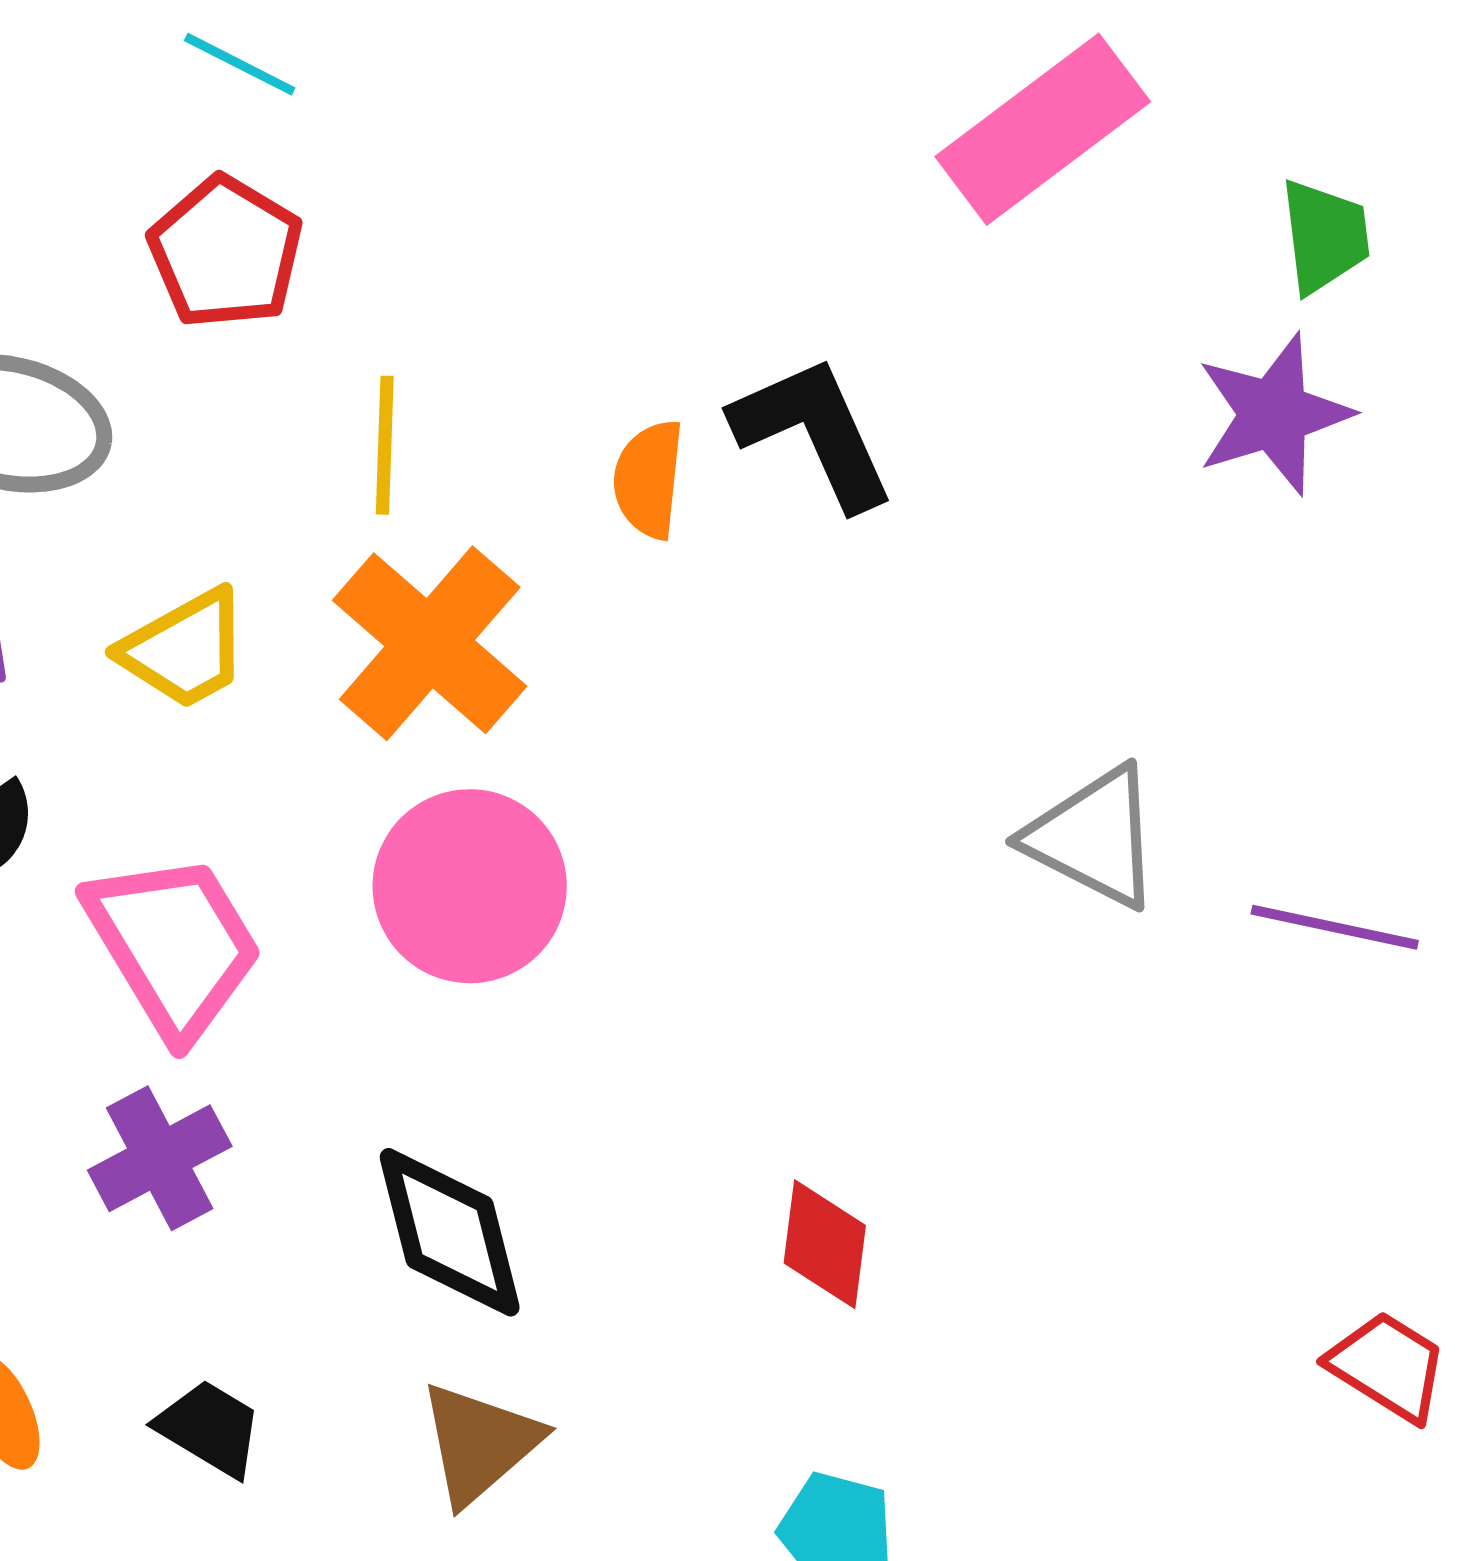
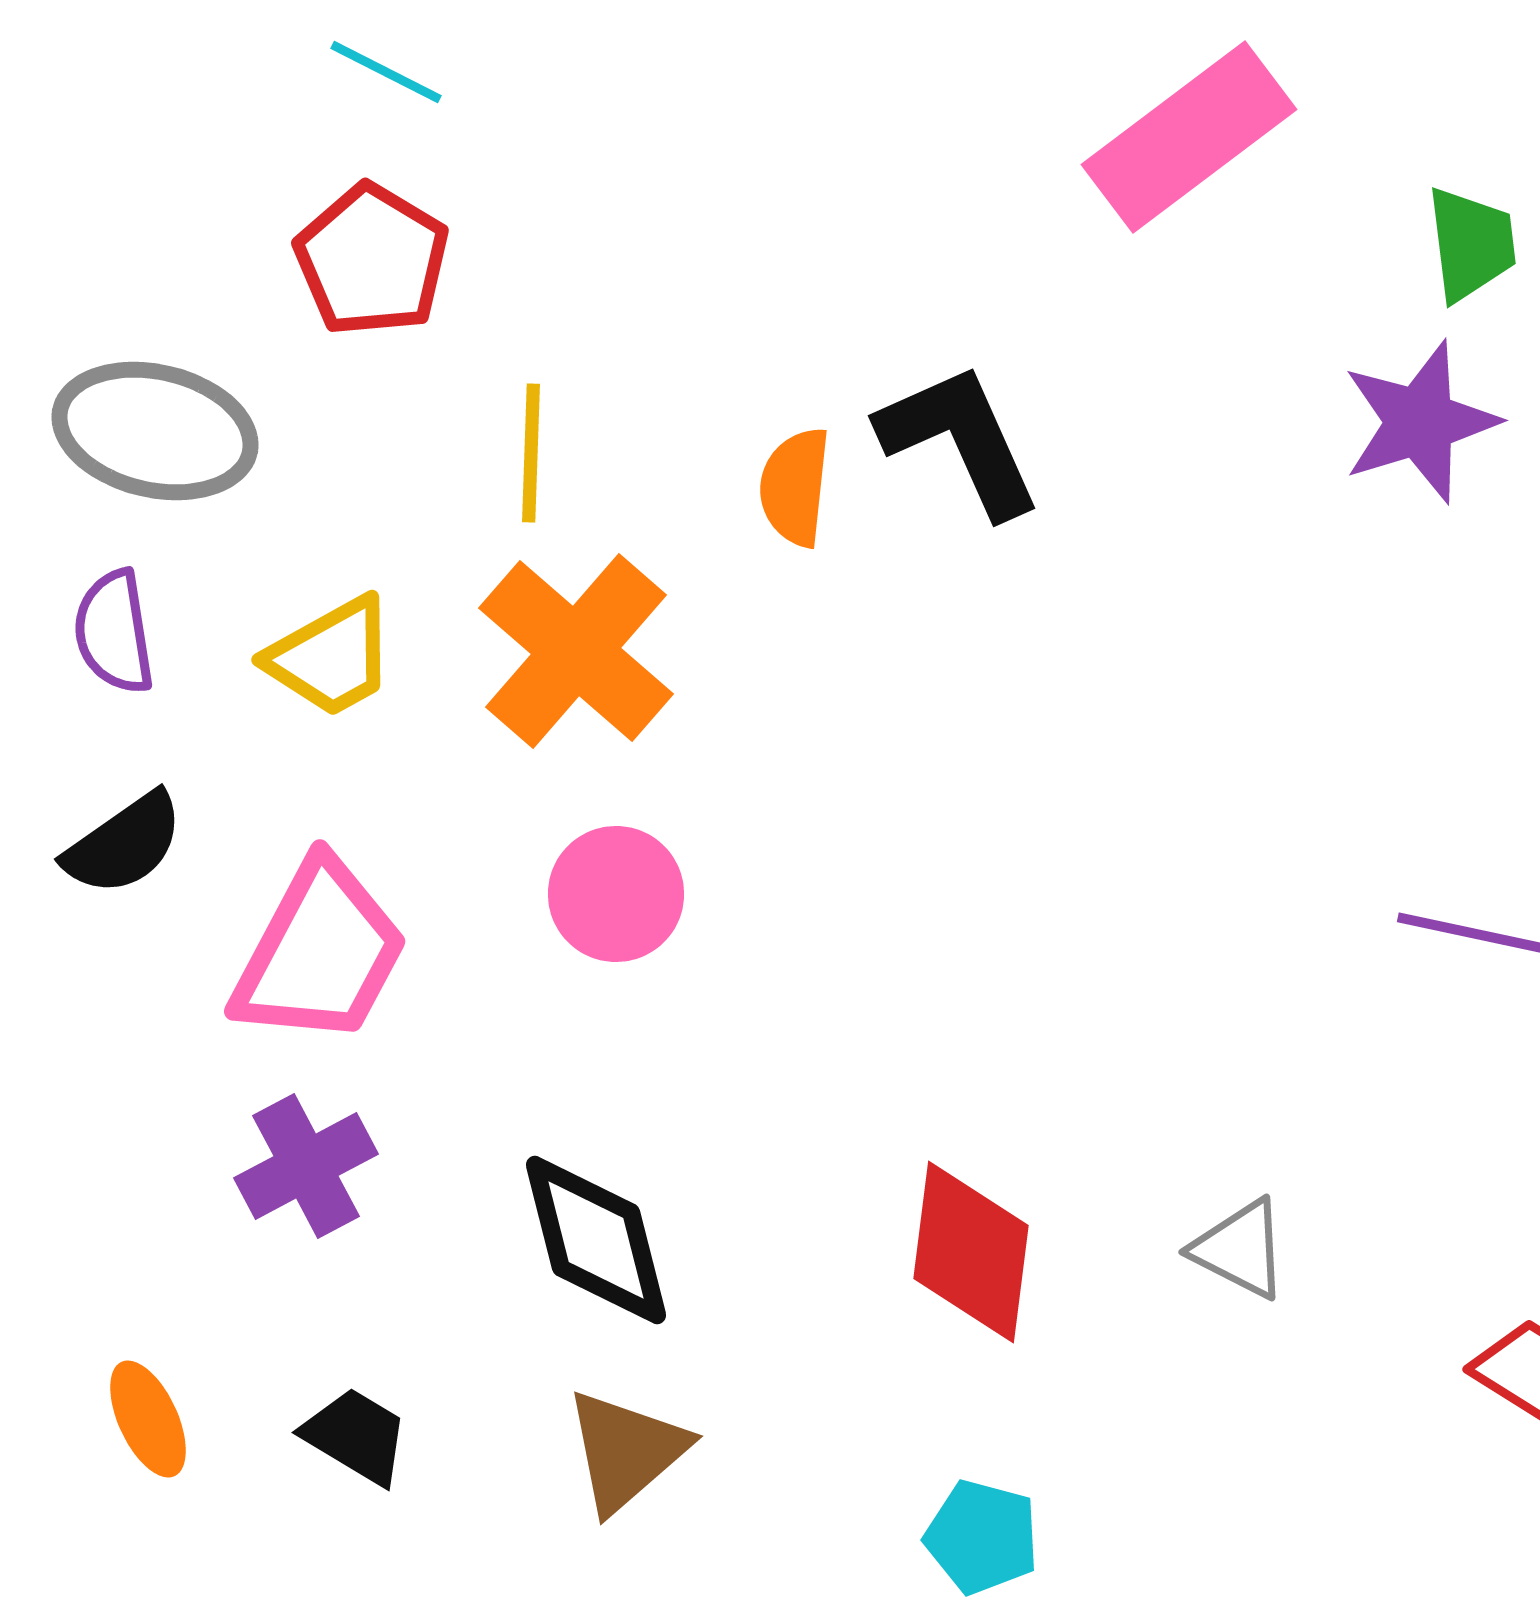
gray triangle: (1094, 837) -> (1240, 1249), moved, size x0.7
pink circle: (470, 886) -> (616, 894), size x0.7
pink trapezoid: (174, 945) -> (320, 953), turned 59
red diamond: (825, 1244) -> (971, 1252), size x1.4

